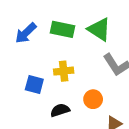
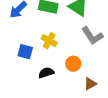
yellow cross: (64, 71) -> (49, 41), turned 35

